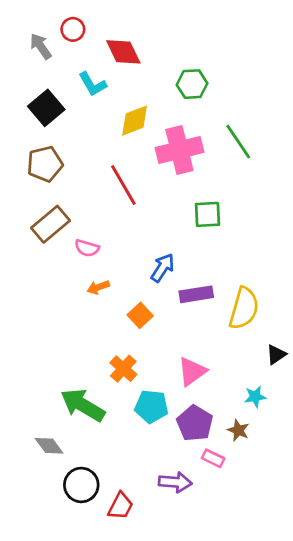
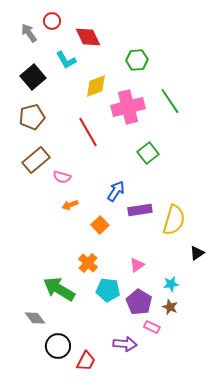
green square: (207, 214) -> (148, 153), turned -35
pink triangle: (192, 371) -> (137, 265), size x0.7
cyan star: (255, 397) -> (171, 284), moved

